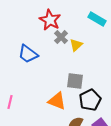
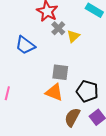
gray square: (75, 81) -> (60, 72), moved
black pentagon: (90, 100) -> (87, 91), turned -30

